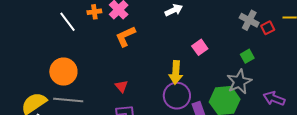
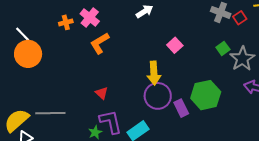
white line: (67, 22) -> (24, 36), moved
orange circle: (63, 72) -> (28, 54), moved
gray star: (239, 82) -> (242, 59), moved

